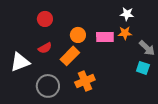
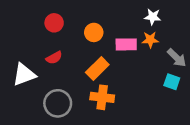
orange circle: (78, 35) -> (94, 32), moved
orange rectangle: (70, 56) -> (97, 68), moved
orange cross: (85, 81) -> (102, 97), turned 30

